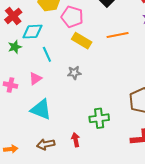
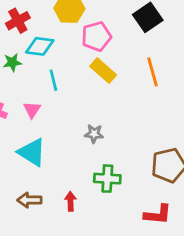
pink pentagon: (72, 17) -> (96, 36), turned 30
orange line: (118, 35) -> (152, 72), turned 75
gray star: (74, 73) -> (94, 134), moved
pink triangle: (35, 79) -> (32, 110), turned -32

